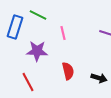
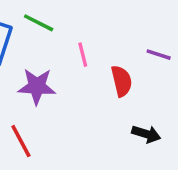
red semicircle: (68, 71) -> (122, 81), moved

